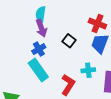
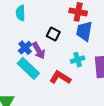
purple arrow: (41, 28) -> (39, 51), moved
red L-shape: (68, 85) -> (60, 78), turned -80

